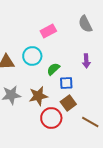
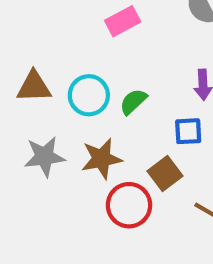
cyan circle: (32, 56) -> (89, 95), moved
blue square: (66, 83) -> (188, 131), moved

